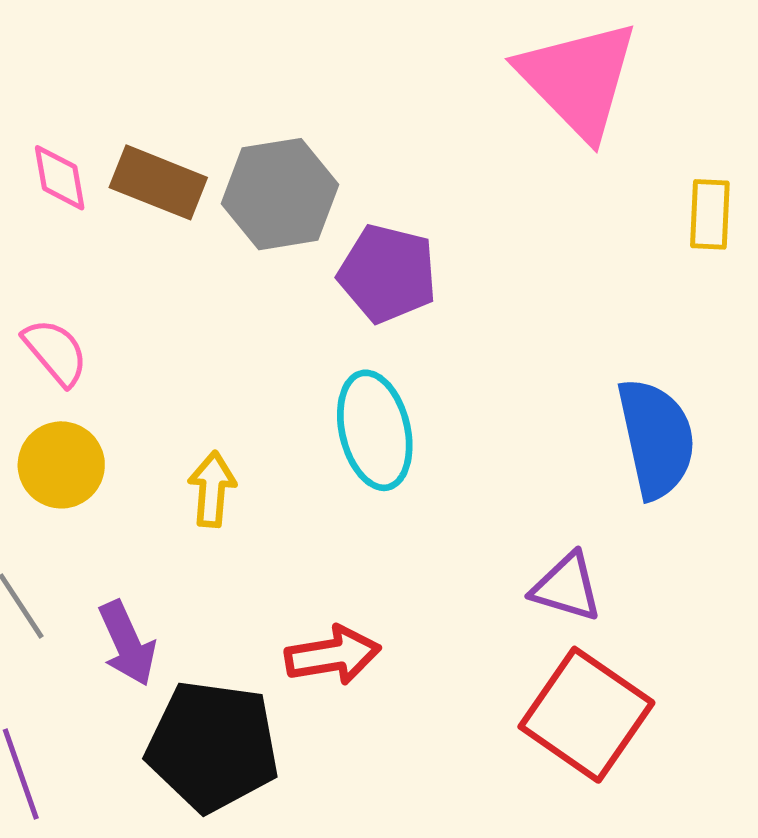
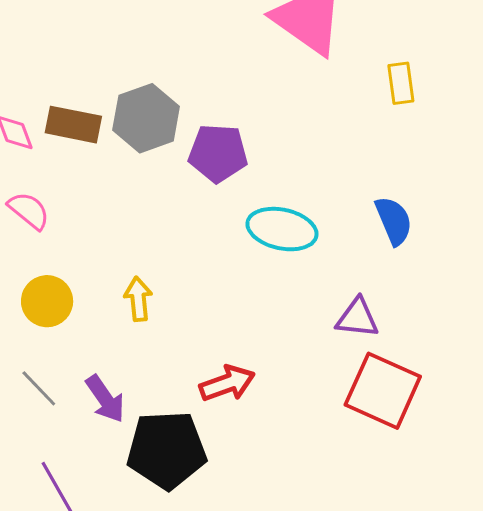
pink semicircle: (55, 352) -> (29, 211), moved
cyan ellipse: (375, 430) -> (282, 229), moved, turned -54
blue semicircle: (656, 438) -> (394, 221), size x0.7

